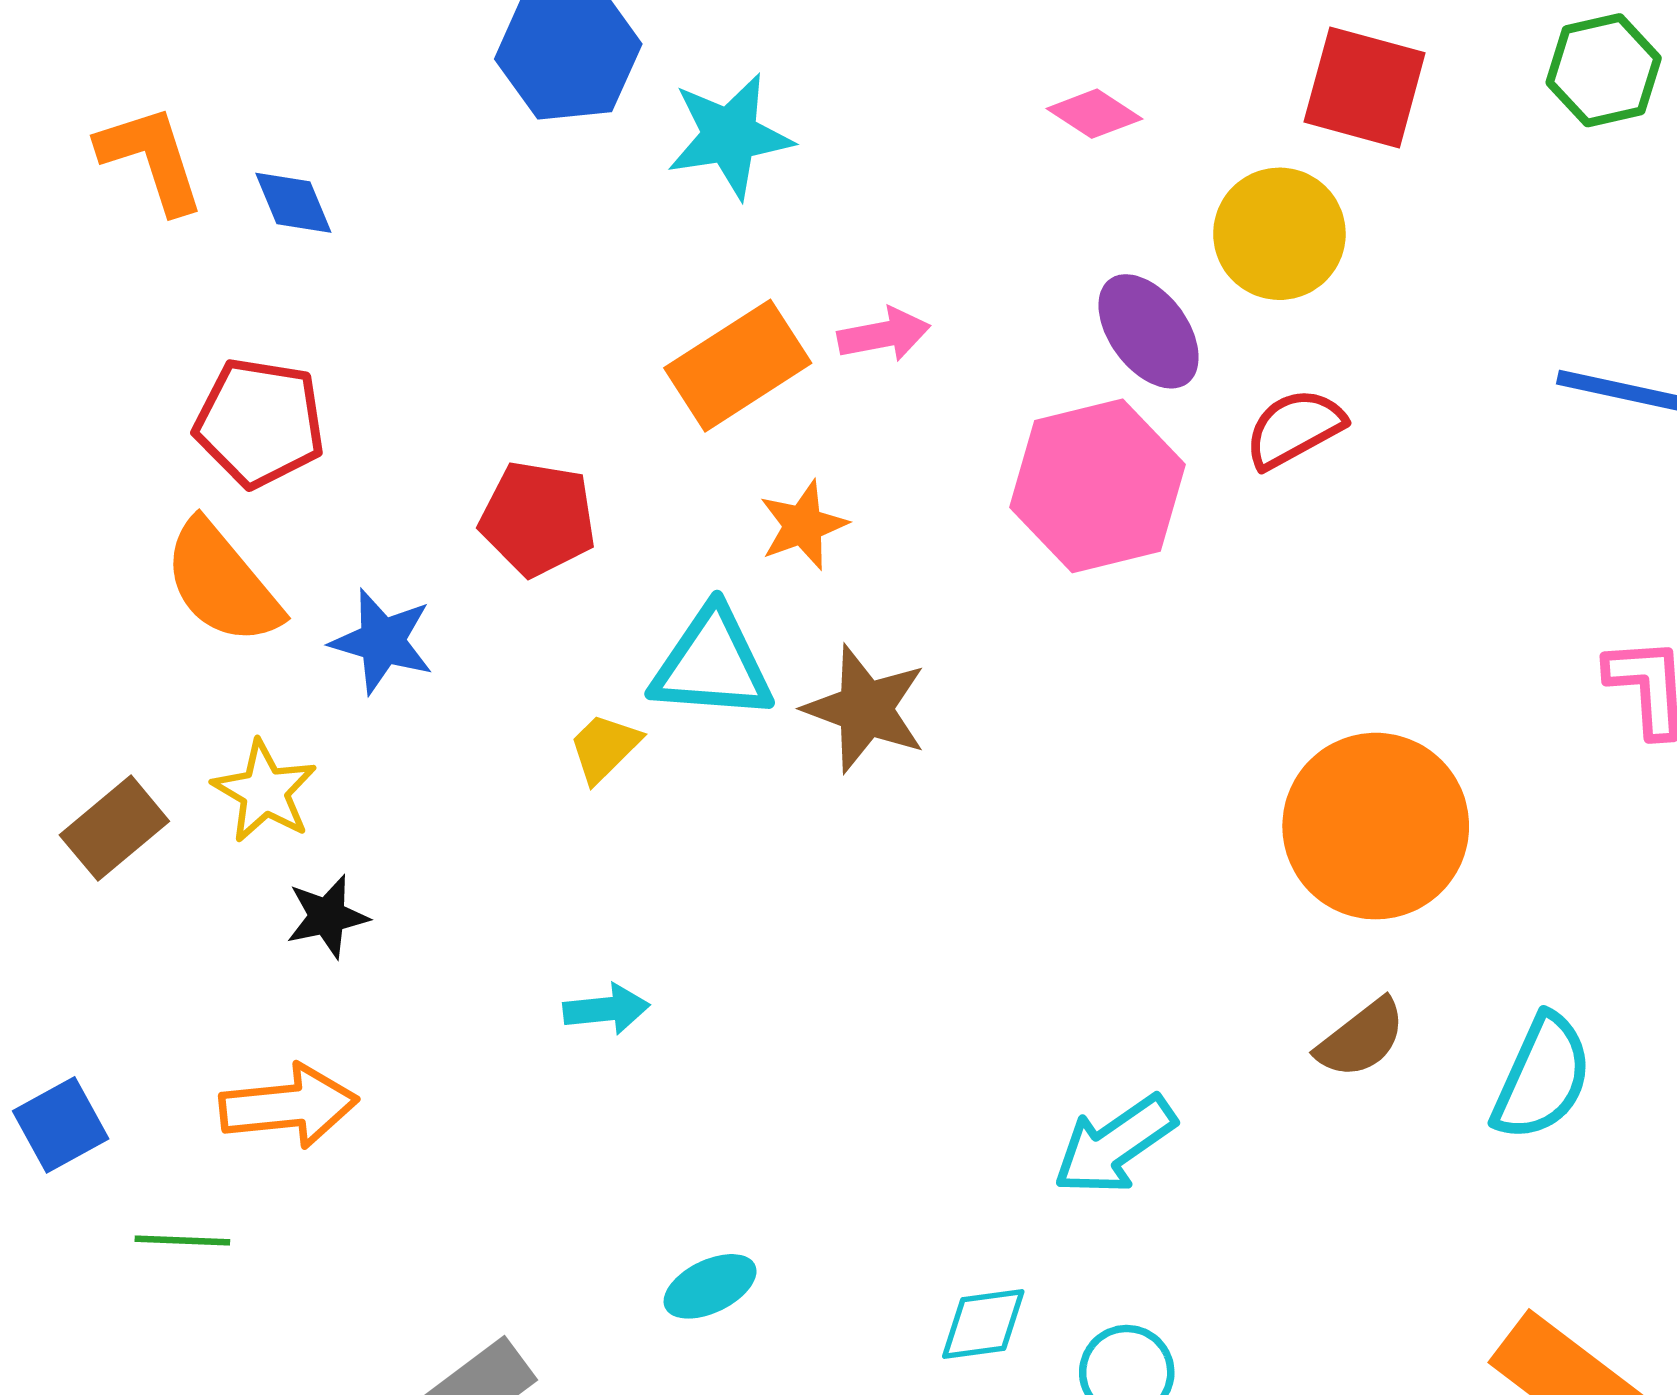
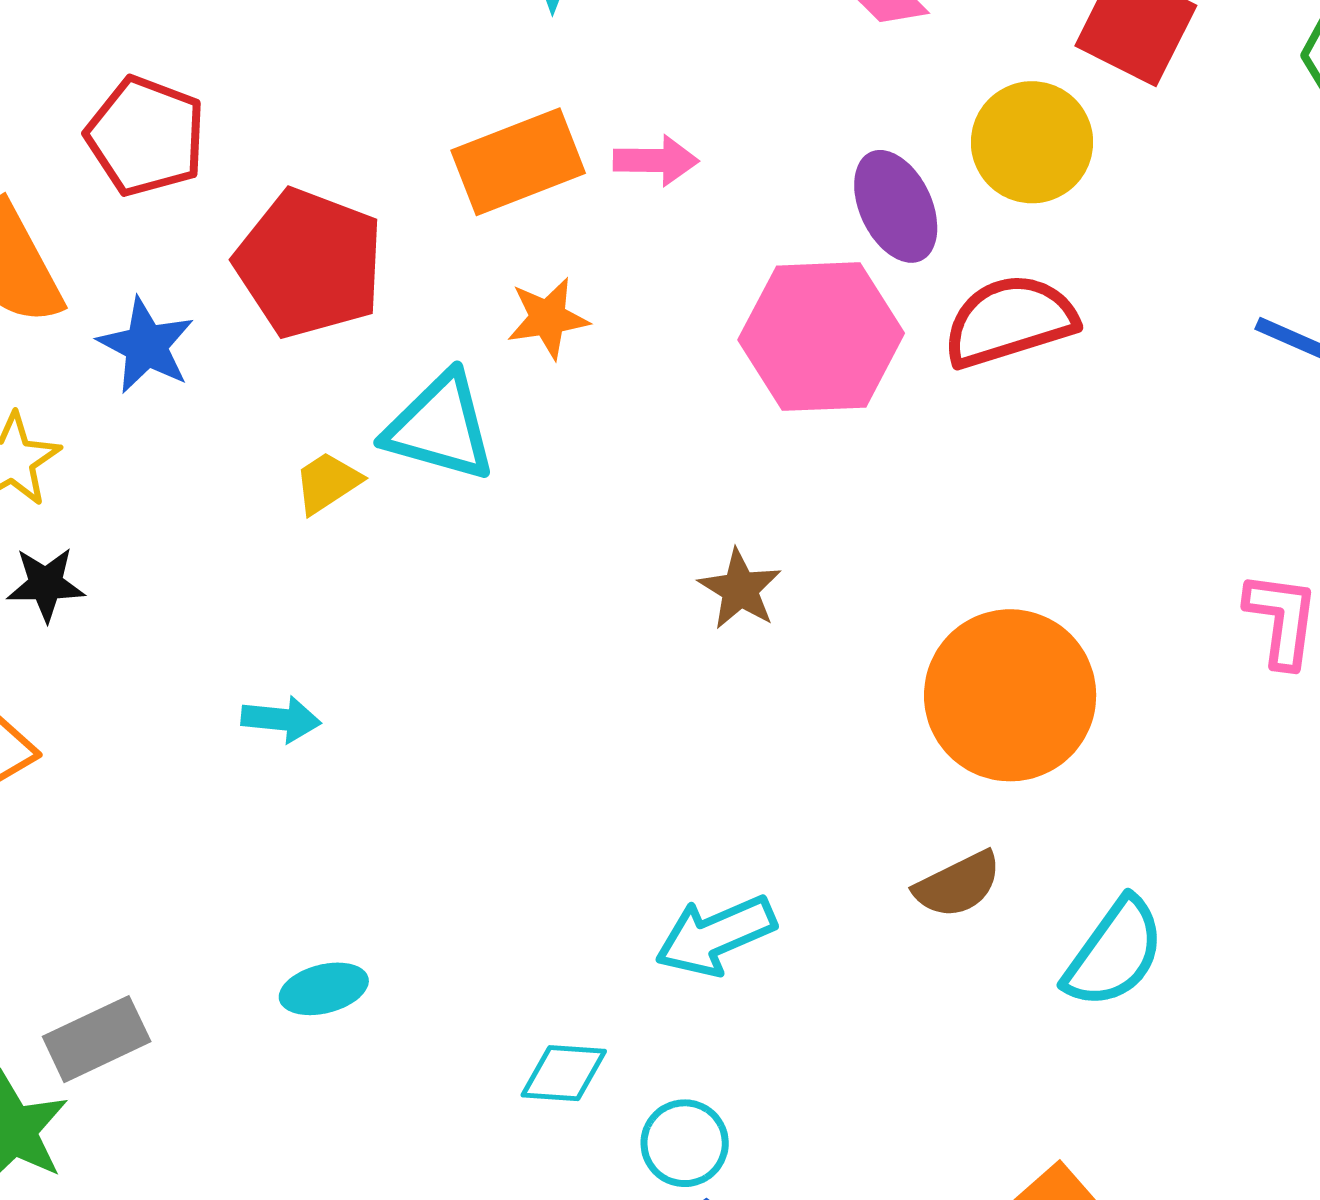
red pentagon: (260, 423) -> (146, 136), moved
red semicircle: (1294, 428) -> (1010, 321), size x1.4
red pentagon: (538, 519) -> (309, 263), size x1.4
brown star: (865, 709) -> (740, 589), moved, size x0.7

